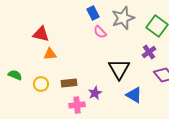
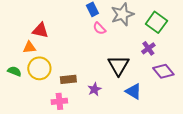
orange triangle: (50, 54) -> (29, 47), moved
yellow circle: (41, 84) -> (39, 68), moved, size x1.5
pink cross: (77, 105) -> (59, 101), moved

